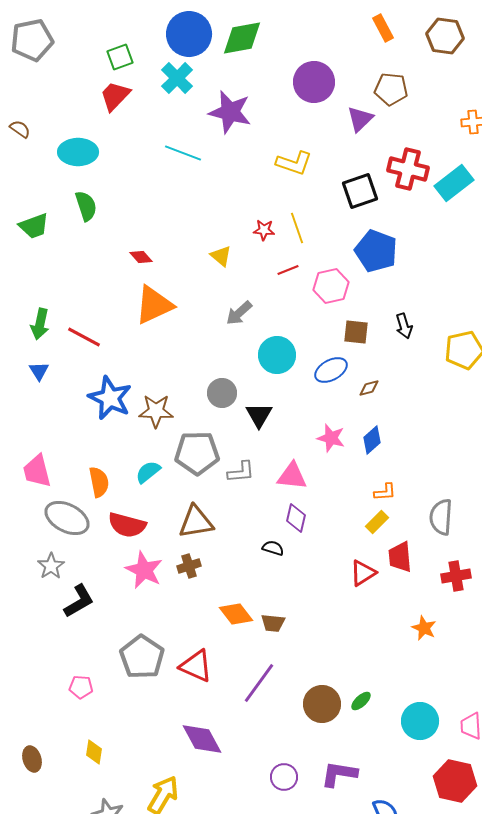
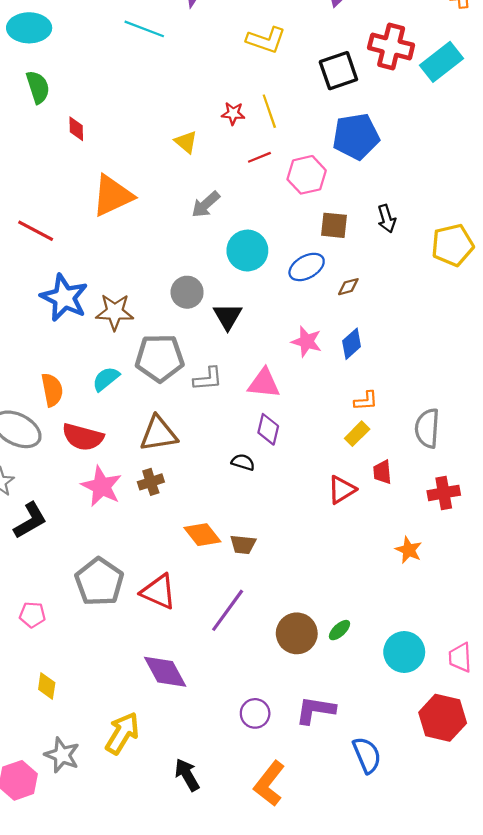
blue pentagon: (376, 251) -> (356, 136), turned -30
red diamond: (141, 257) -> (76, 129), moved, turned 40
red trapezoid: (400, 557) -> (382, 472), size x0.7

